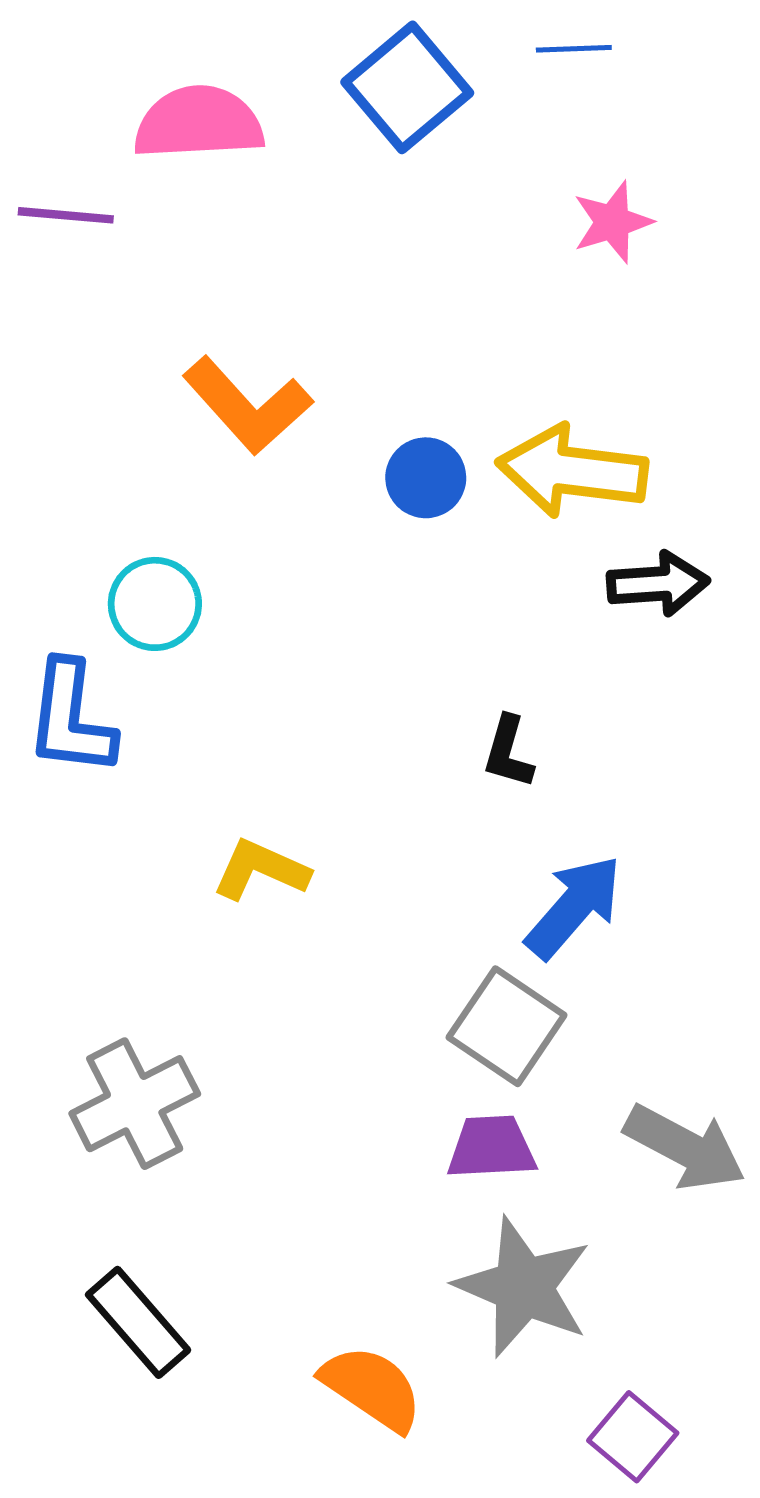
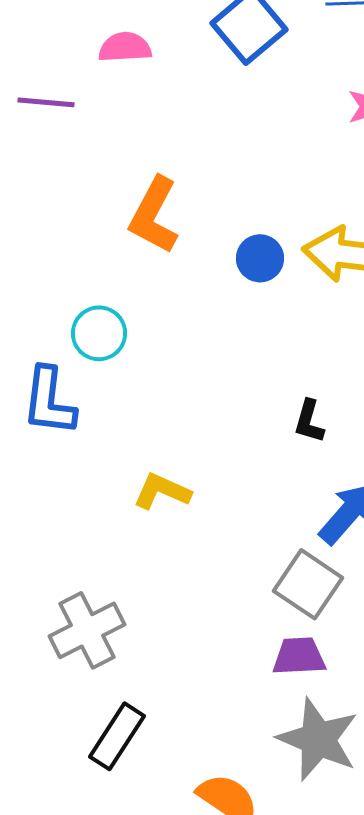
pink semicircle: (199, 123) -> (125, 47), size x0.7
orange L-shape: (247, 405) -> (154, 215), turned 70
black rectangle: (138, 1322) -> (117, 736), moved, turned 74

